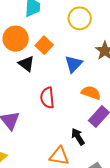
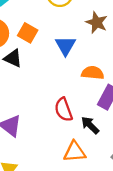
red semicircle: (47, 98) -> (64, 110), moved

